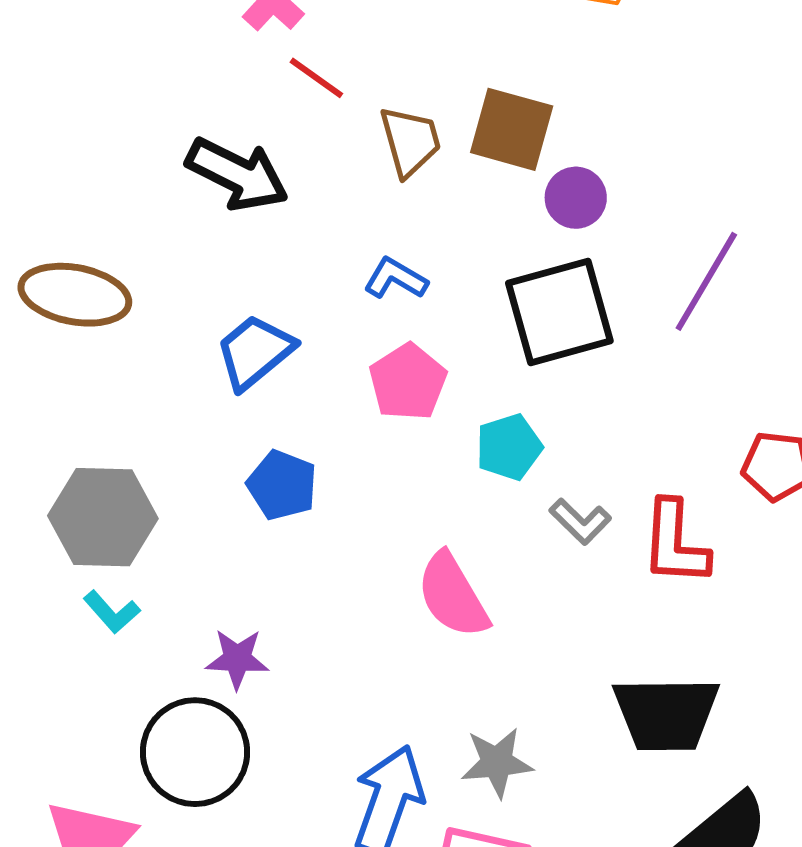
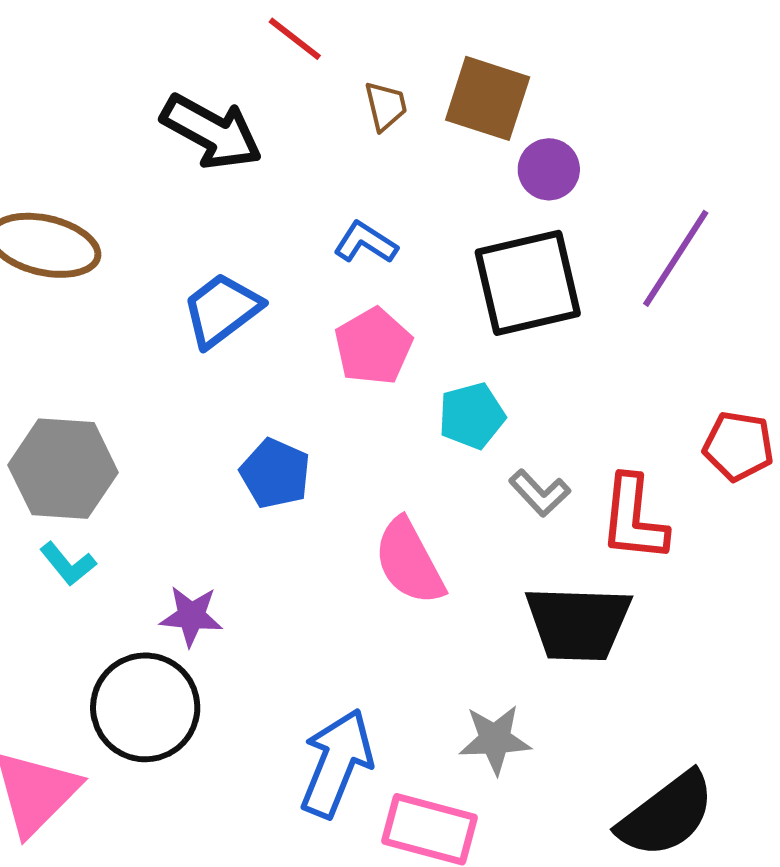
brown trapezoid: (410, 141) -> (386, 106), size x0.7
blue pentagon: (282, 485) -> (275, 474), moved
black trapezoid: (666, 714) -> (578, 623), moved
gray star: (497, 762) -> (495, 739), moved

